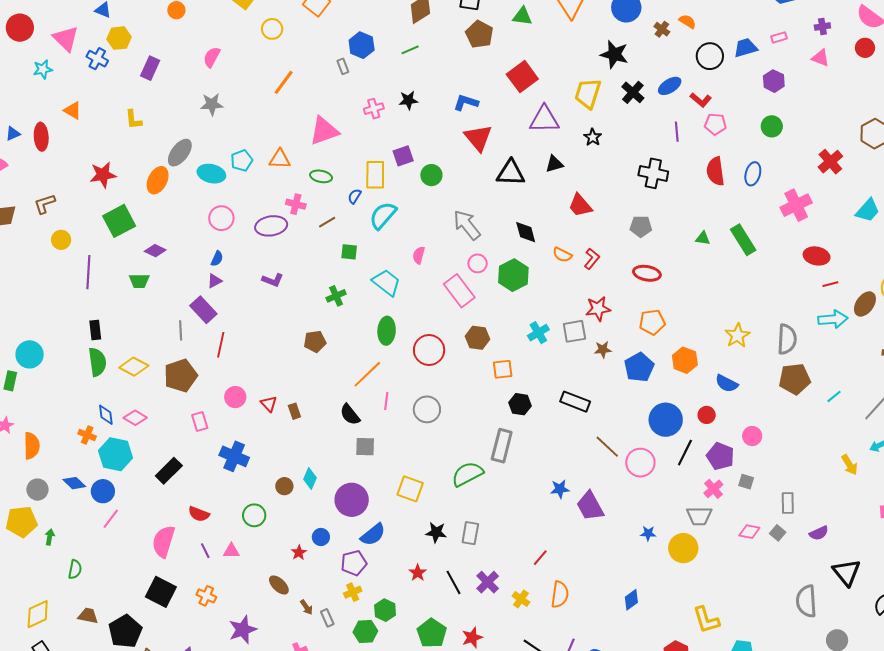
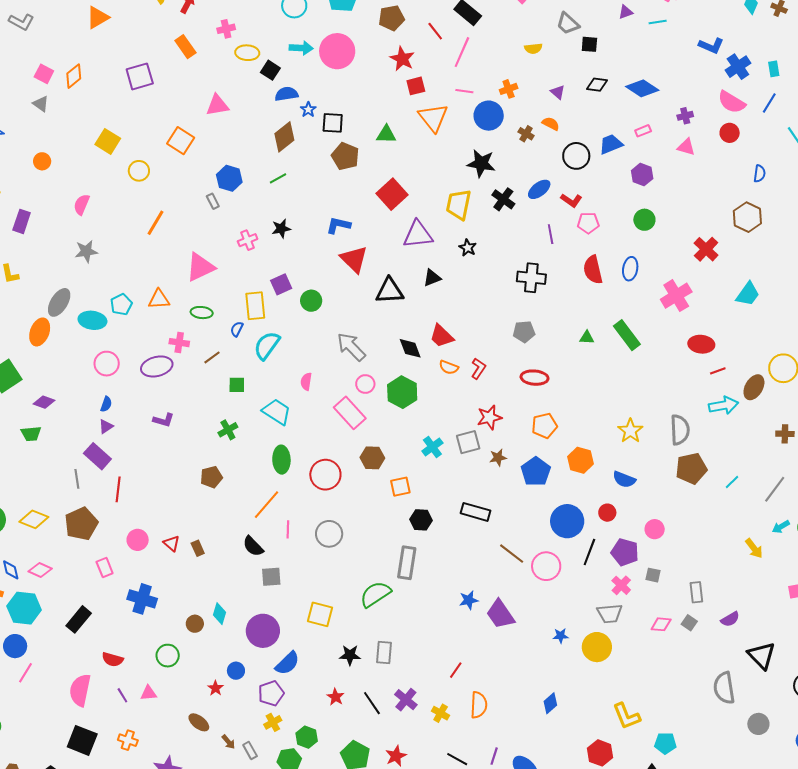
red trapezoid: (580, 205) -> (442, 336), moved

